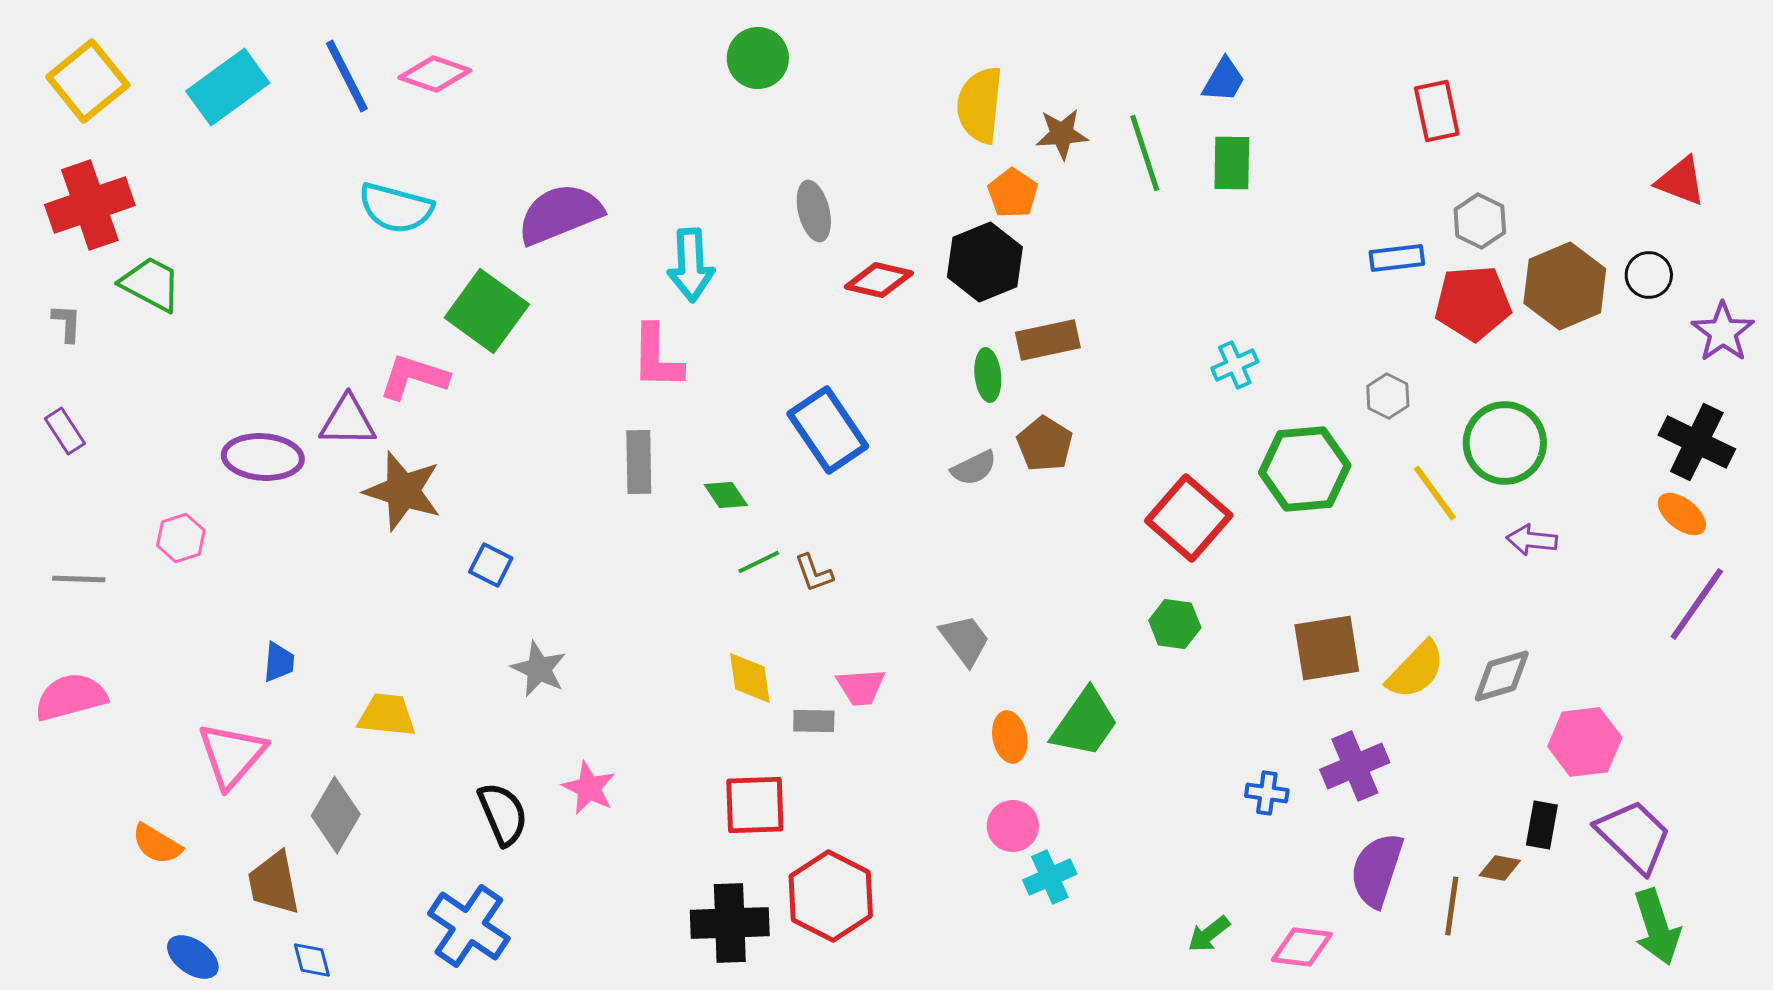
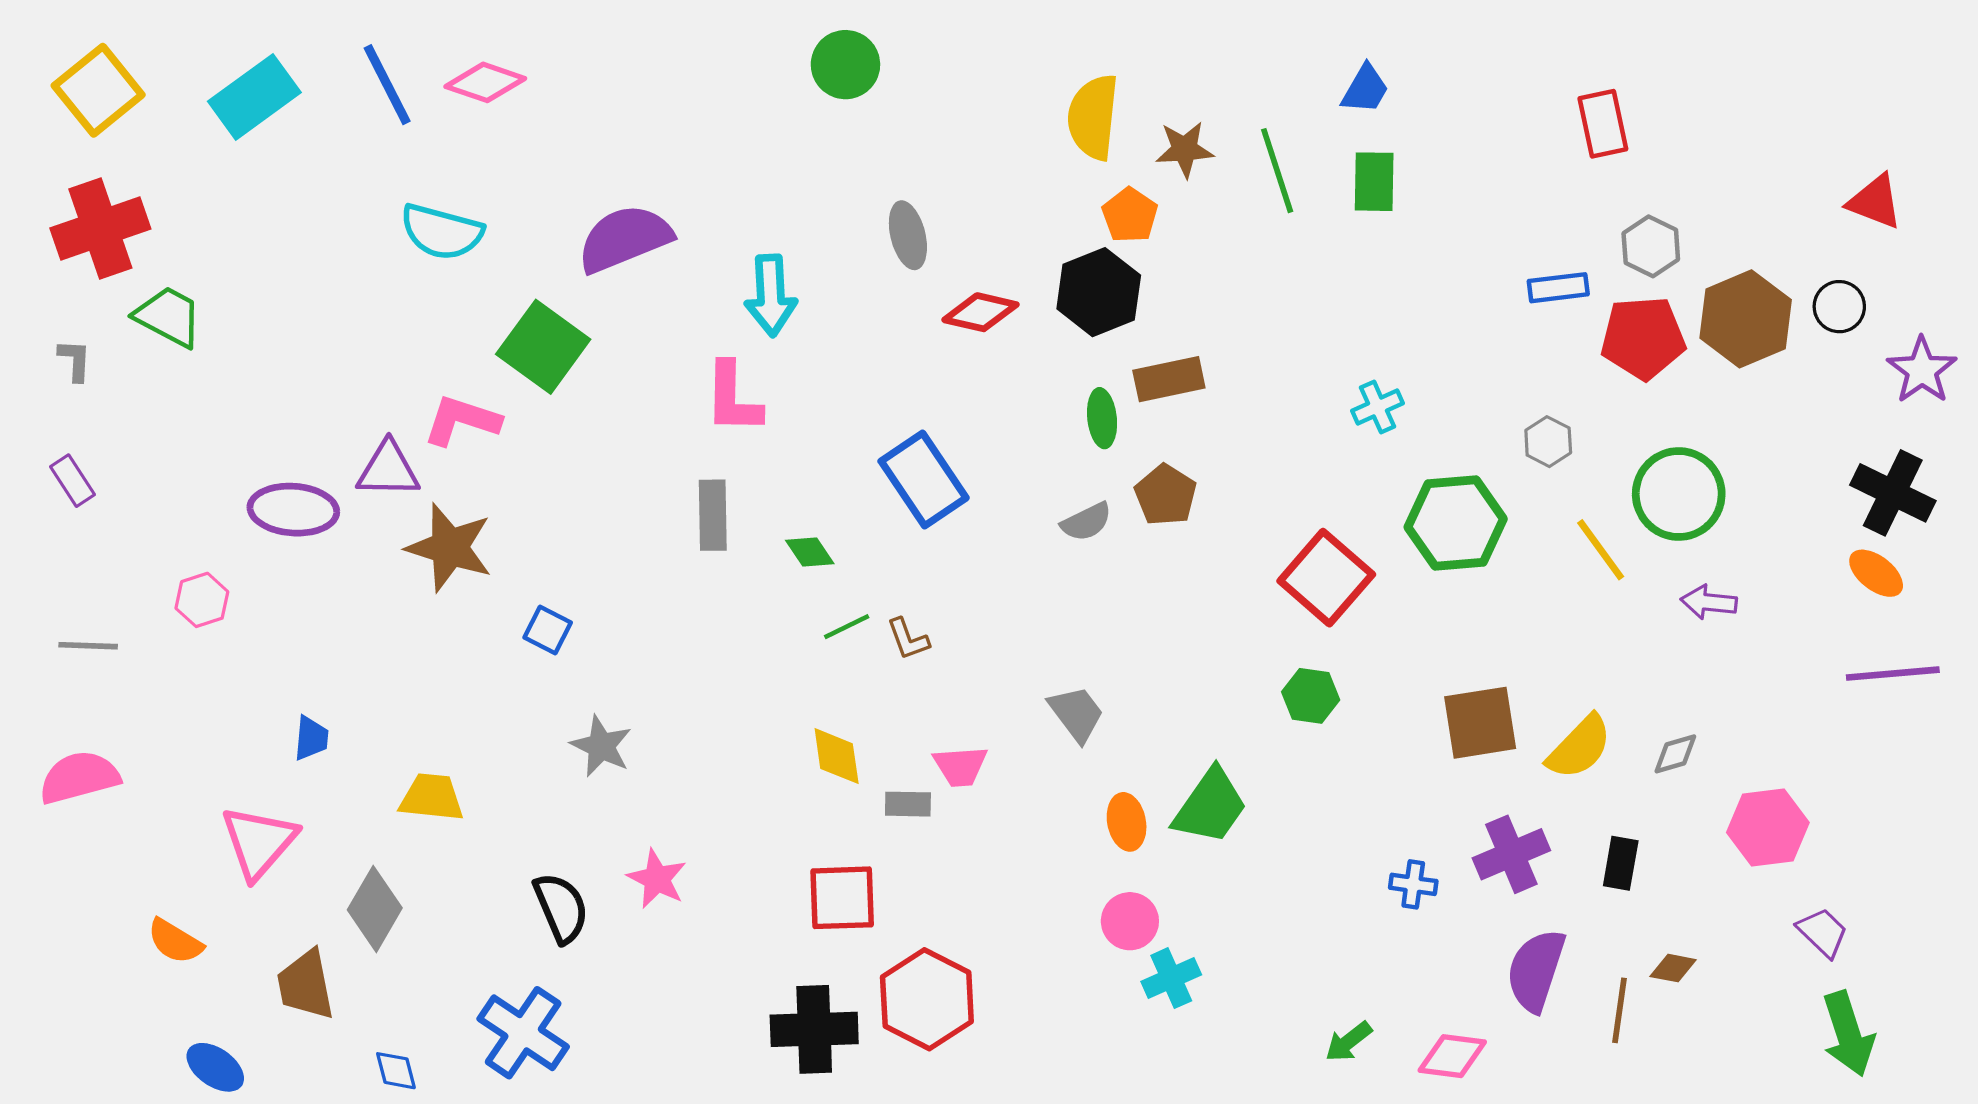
purple line: (1697, 604) -> (1893, 674), turned 50
gray diamond: (1502, 676) -> (1675, 754), size x0.7
black rectangle: (1542, 825) -> (1621, 863), moved
purple trapezoid: (1634, 836) -> (1823, 932), size x0.6
blue diamond: (312, 960) -> (396, 1071), moved

